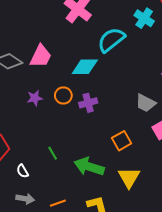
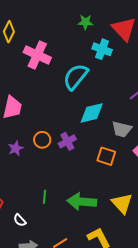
cyan diamond: (85, 67) -> (92, 113), moved
orange square: (122, 141) -> (106, 156), moved, turned -30
green line: (53, 153) -> (44, 197), turned 48

